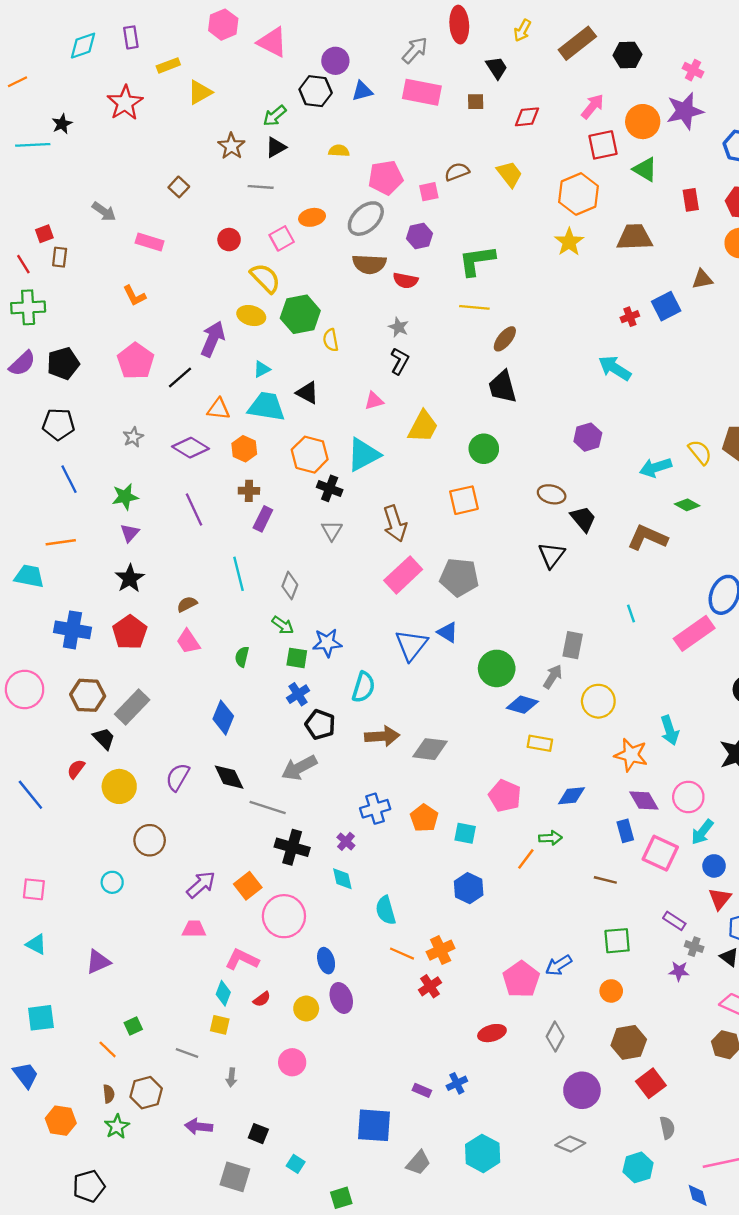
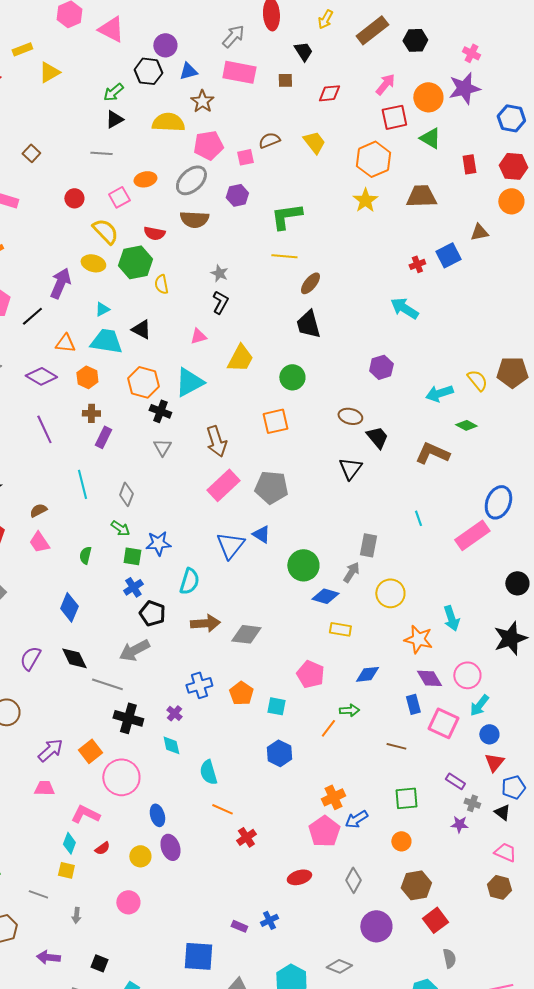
brown star: (231, 146) -> (202, 101), moved
yellow semicircle: (339, 151) -> (168, 122), size x1.8
red semicircle: (406, 280) -> (154, 233), moved
orange cross: (441, 950) -> (333, 797), moved
gray diamond: (570, 1144) -> (339, 966), moved

